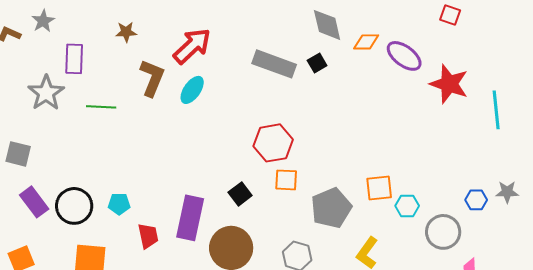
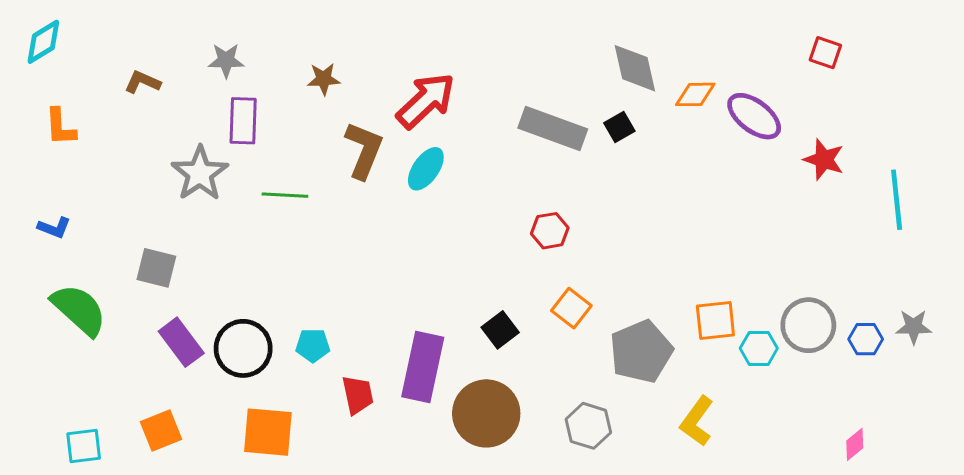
gray star: (43, 21) -> (226, 60), moved, turned 30
red star: (449, 84) -> (824, 160), size x0.7
red hexagon: (273, 143) -> (550, 231), moved, size x0.6
orange square: (286, 180) -> (571, 308), turned 35
gray circle: (443, 232) -> (808, 325), moved

